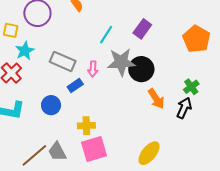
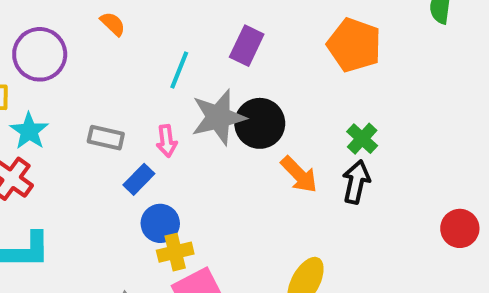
gray rectangle: (63, 61) -> (106, 138), size x0.7
blue circle: (51, 105) -> (160, 223), moved

